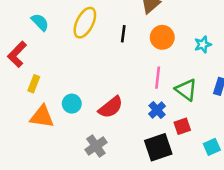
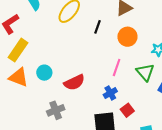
yellow rectangle: (34, 84) -> (18, 50), size x1.6
green triangle: (186, 90) -> (145, 72), moved
red square: (182, 126) -> (127, 110), turned -32

